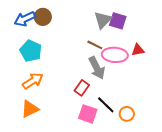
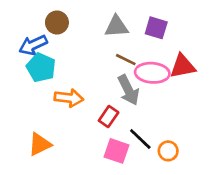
blue arrow: (25, 19) -> (33, 45), moved
gray triangle: (103, 20) -> (116, 26), moved, turned 42
red triangle: (138, 50) -> (183, 66), size x1.5
orange arrow: (33, 81) -> (69, 98), moved, turned 40

